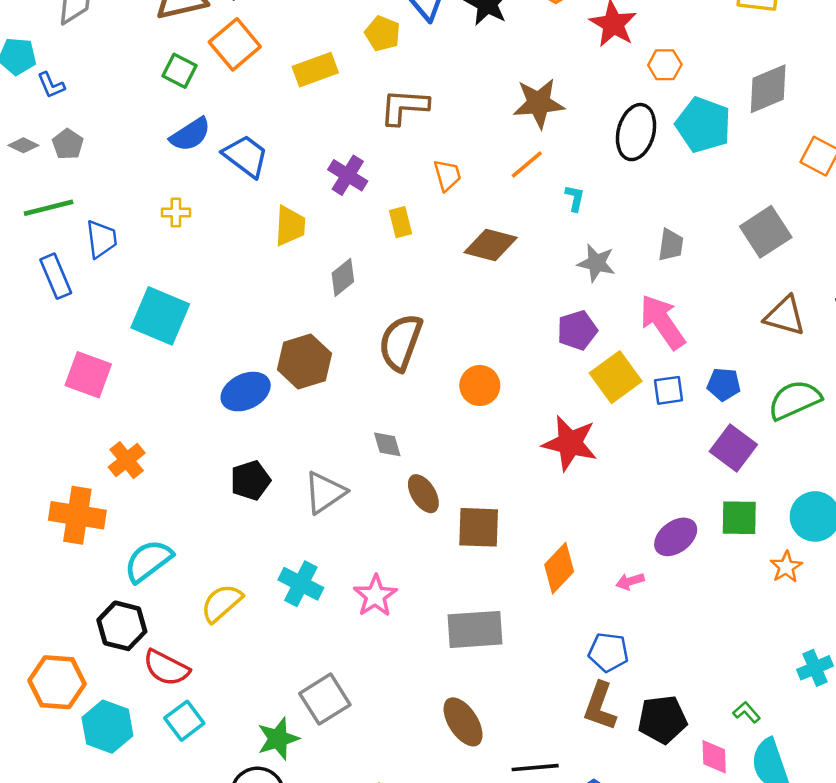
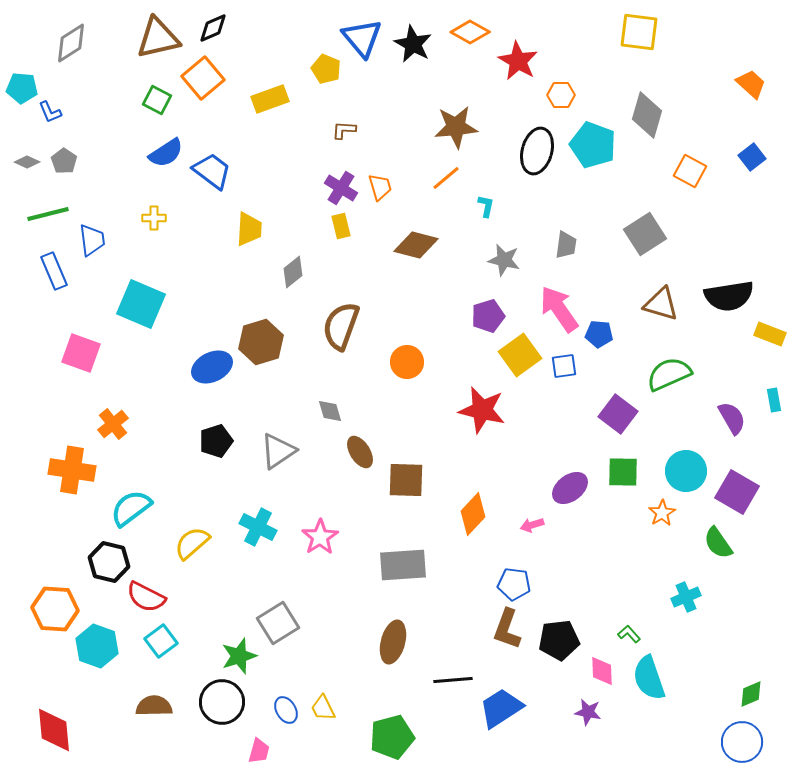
gray diamond: (768, 89) -> (647, 115), turned -51
brown L-shape: (404, 107) -> (344, 130), size x0.6
purple cross: (348, 175) -> (341, 188), moved
blue pentagon: (724, 384) -> (599, 334), moved
brown ellipse: (463, 722) -> (393, 642), turned 48

